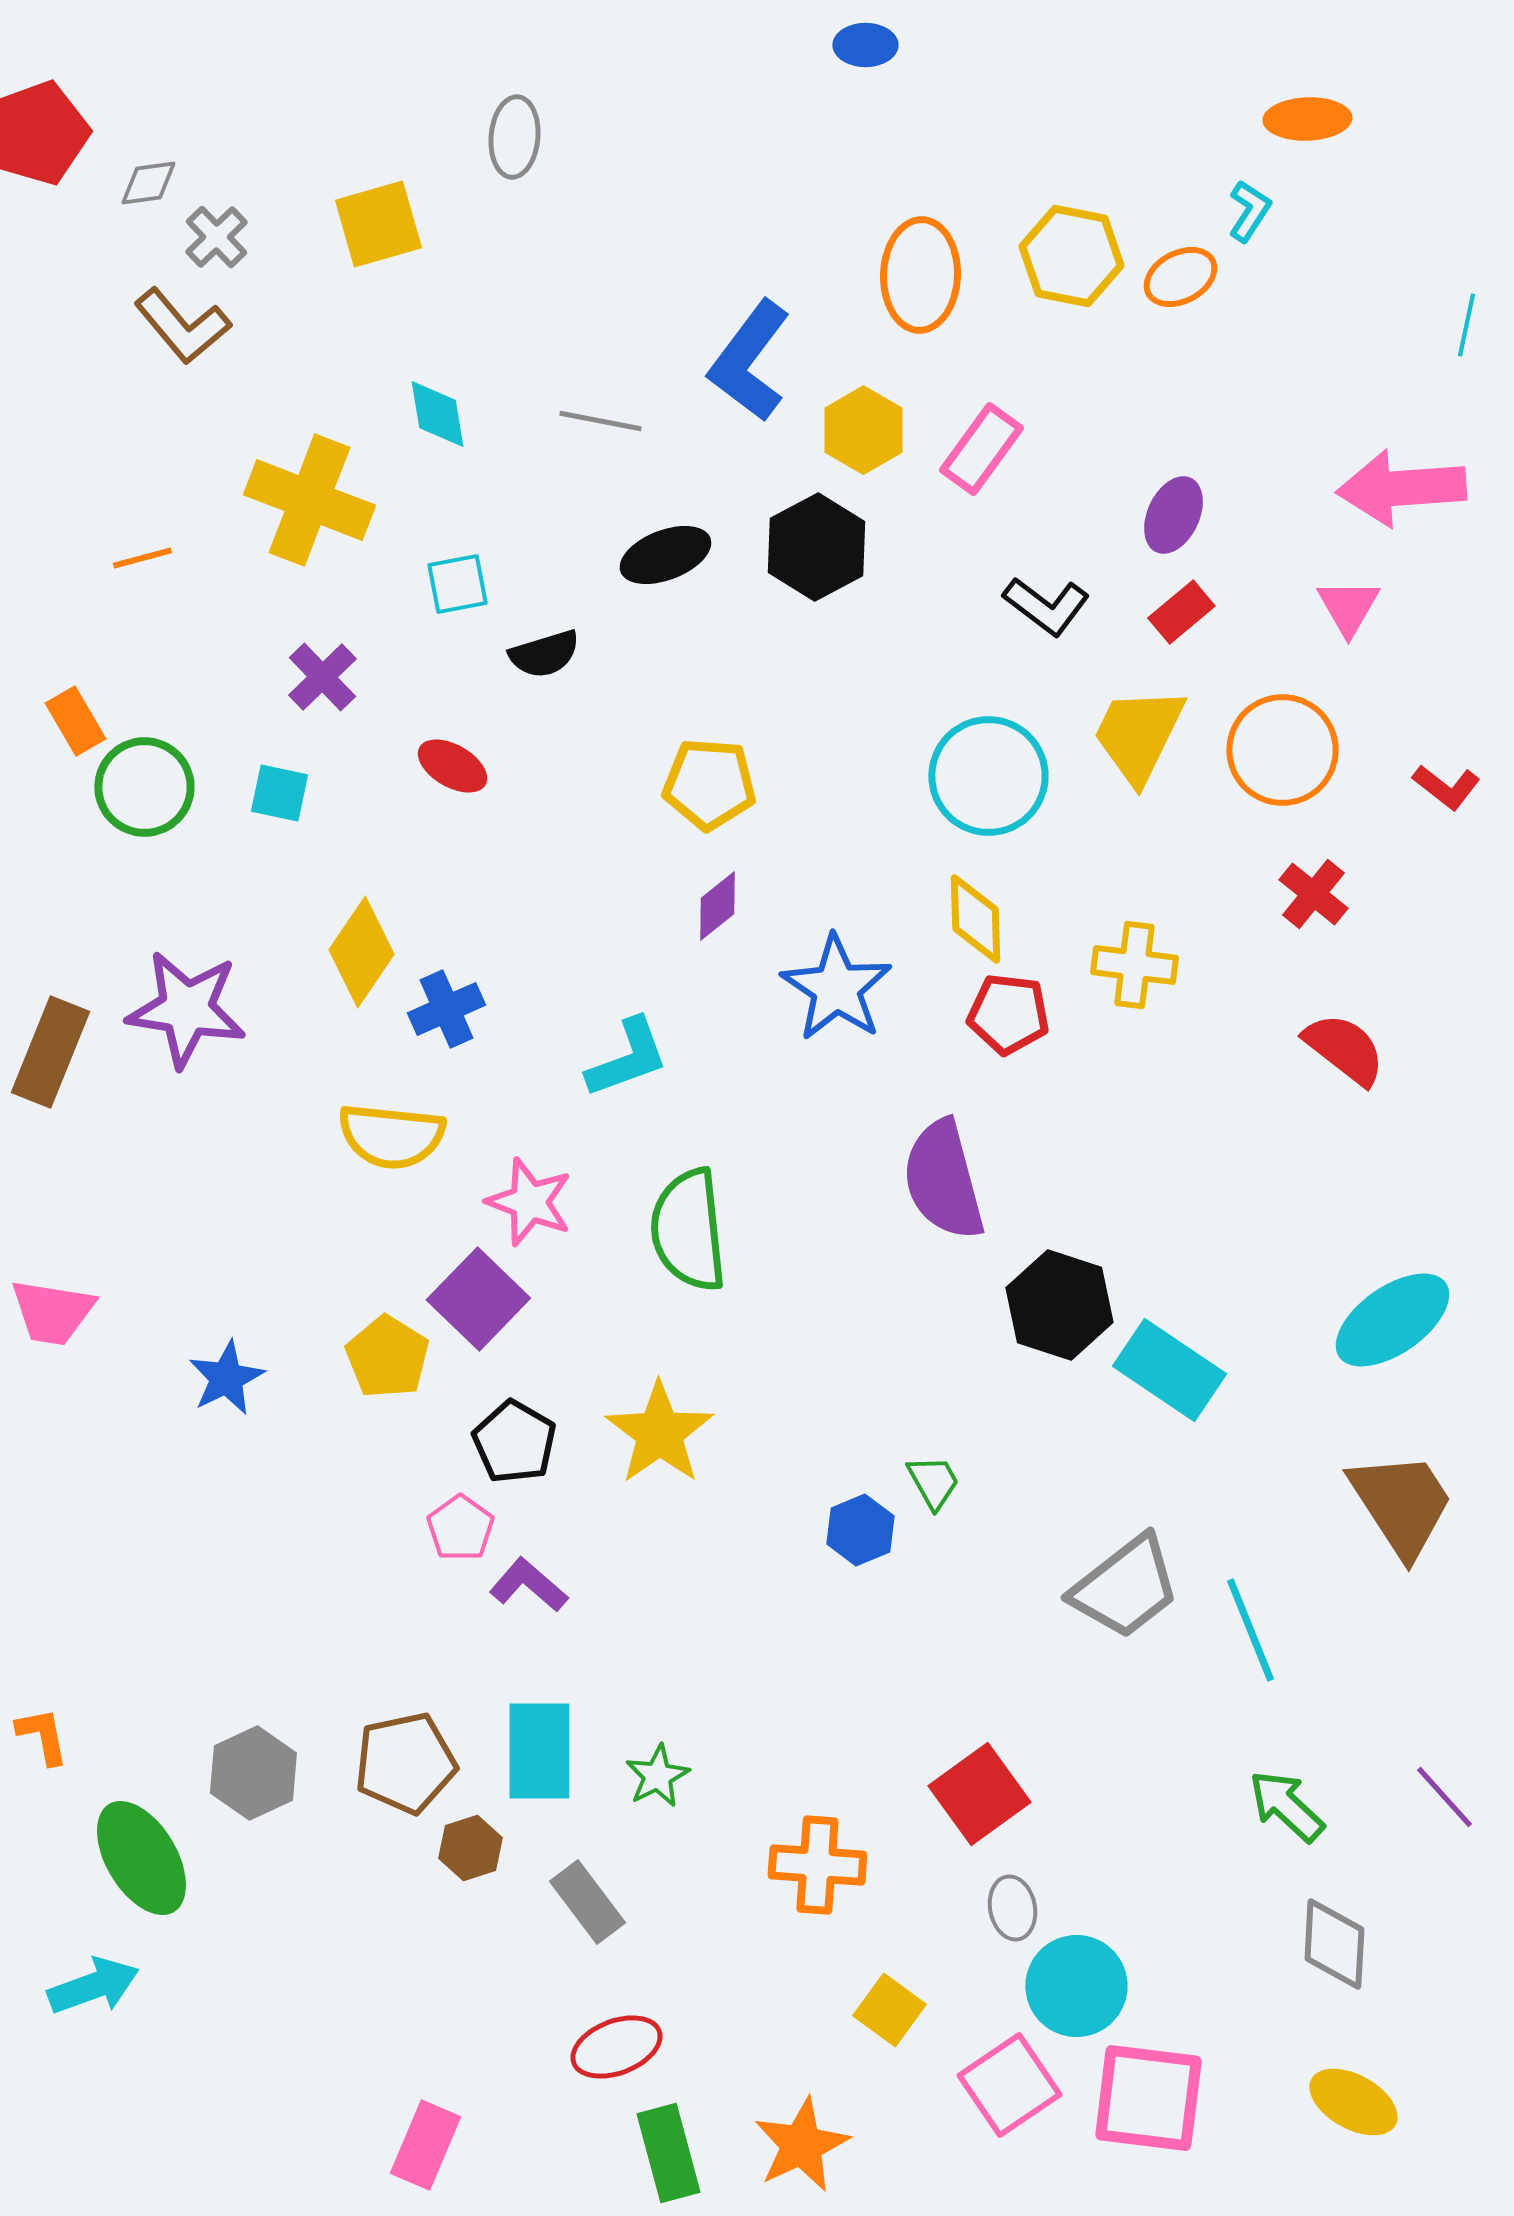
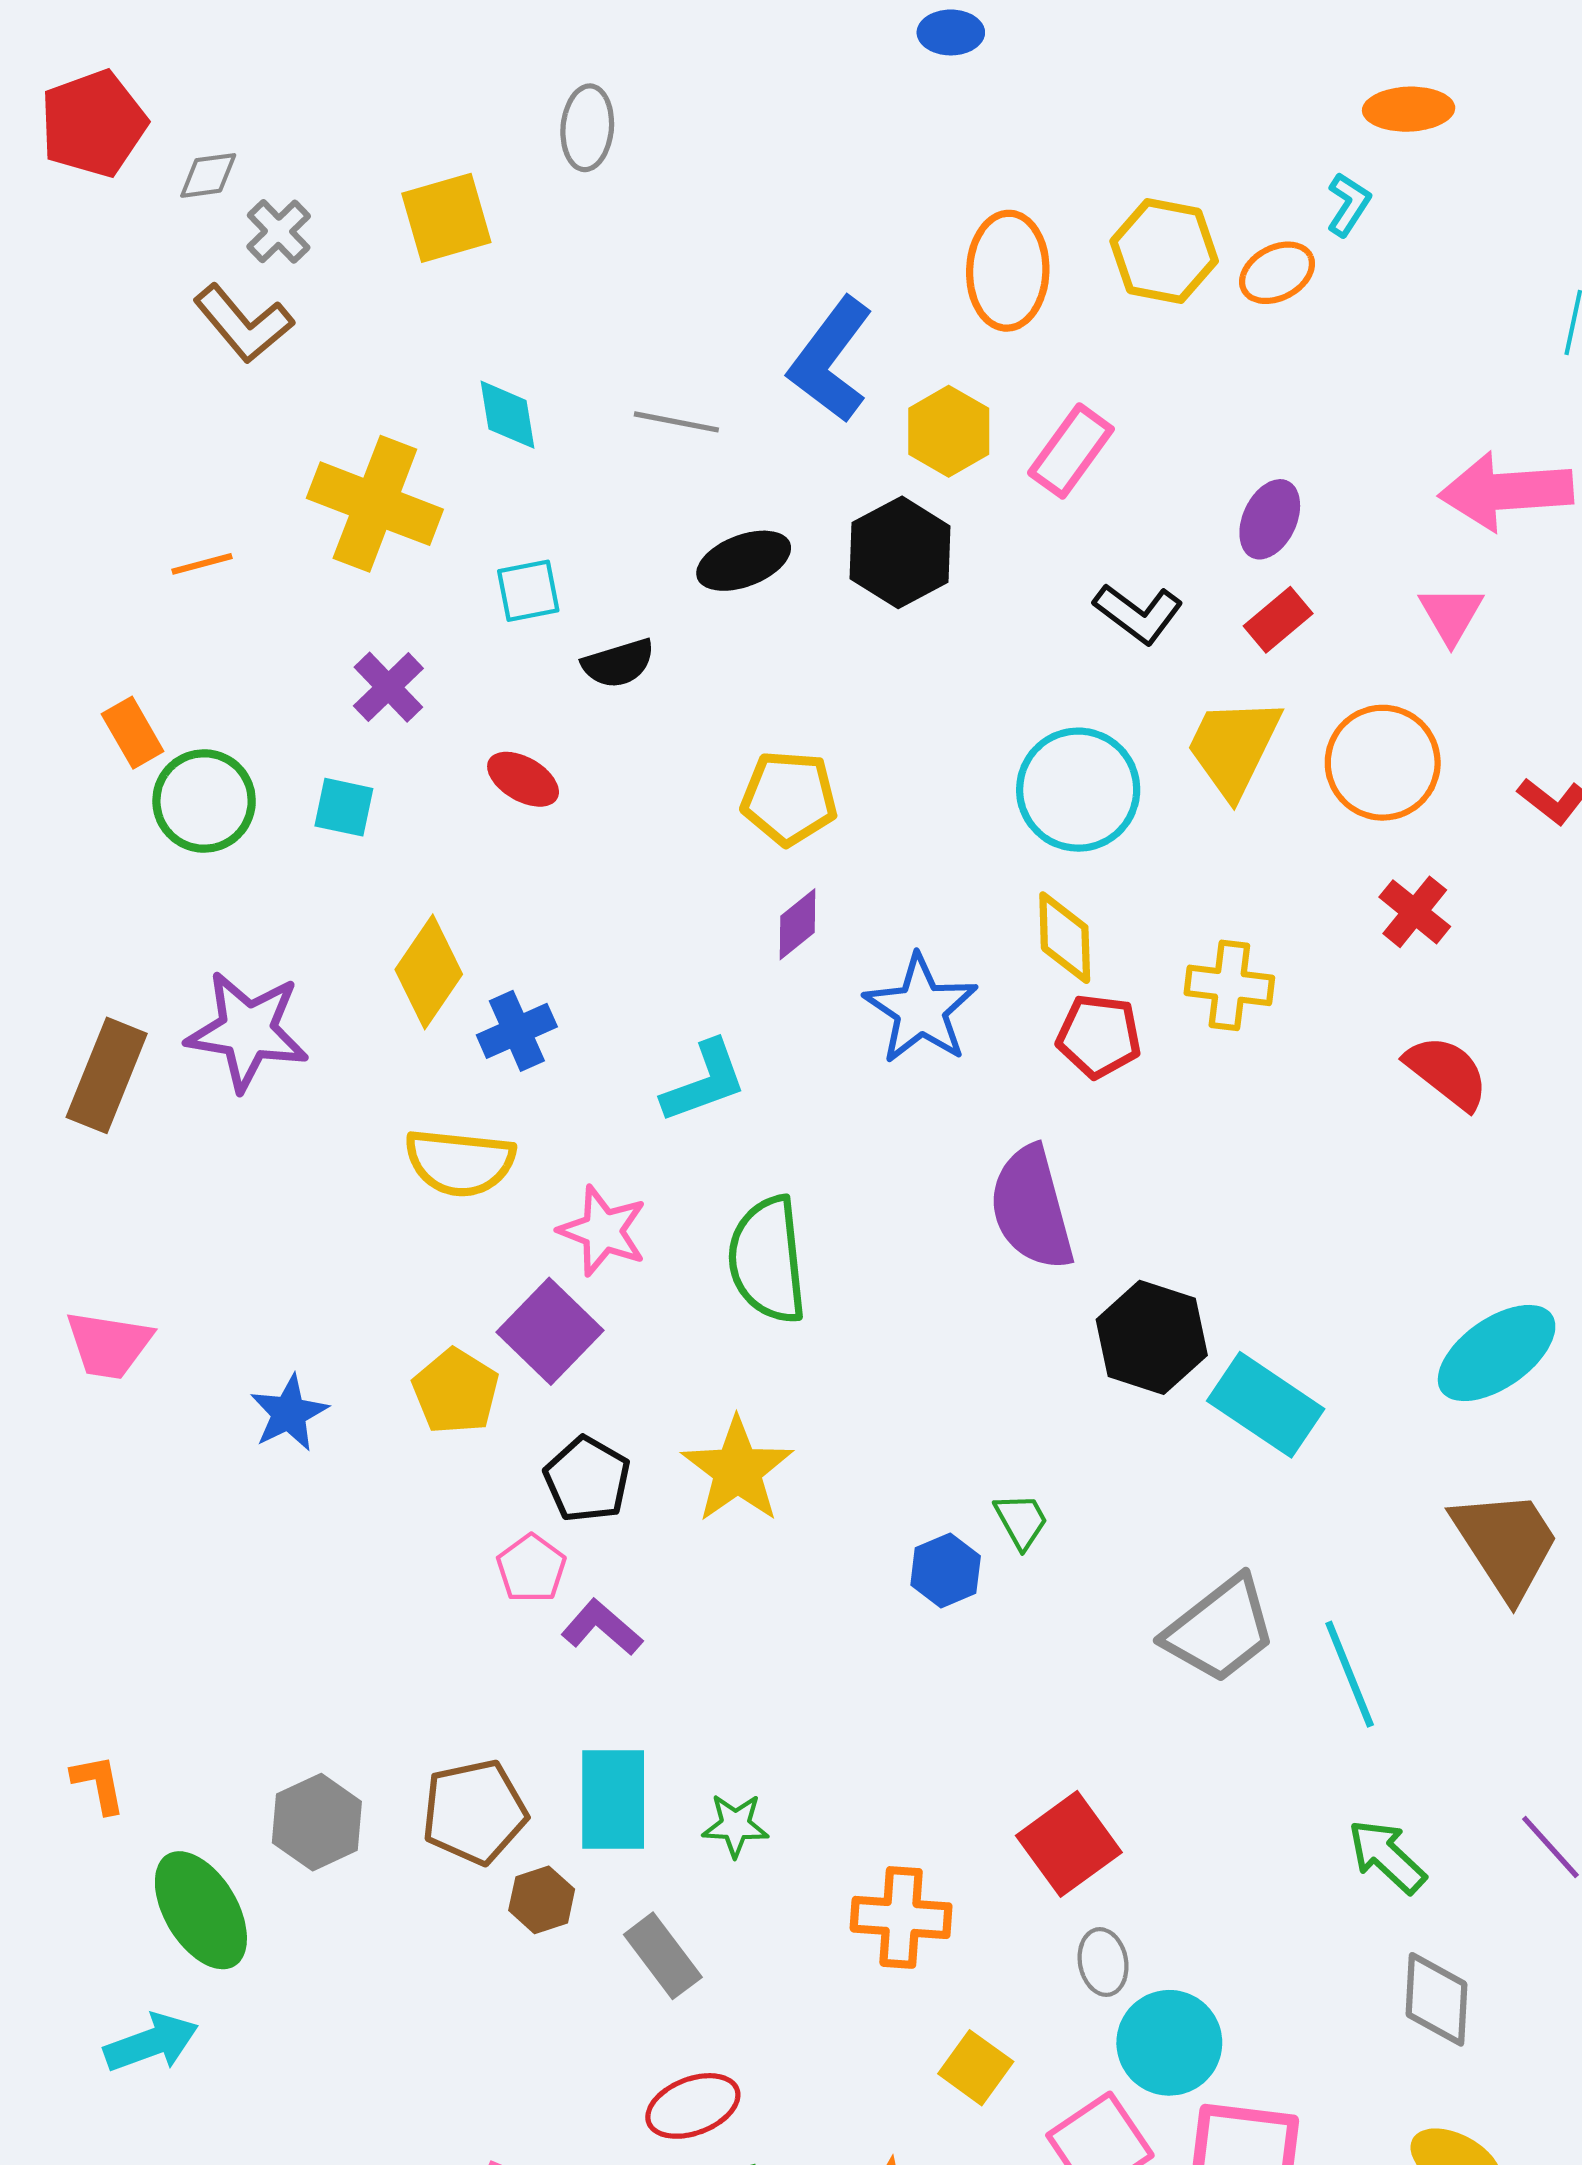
green star: (657, 1776) -> (735, 1825), turned 30

